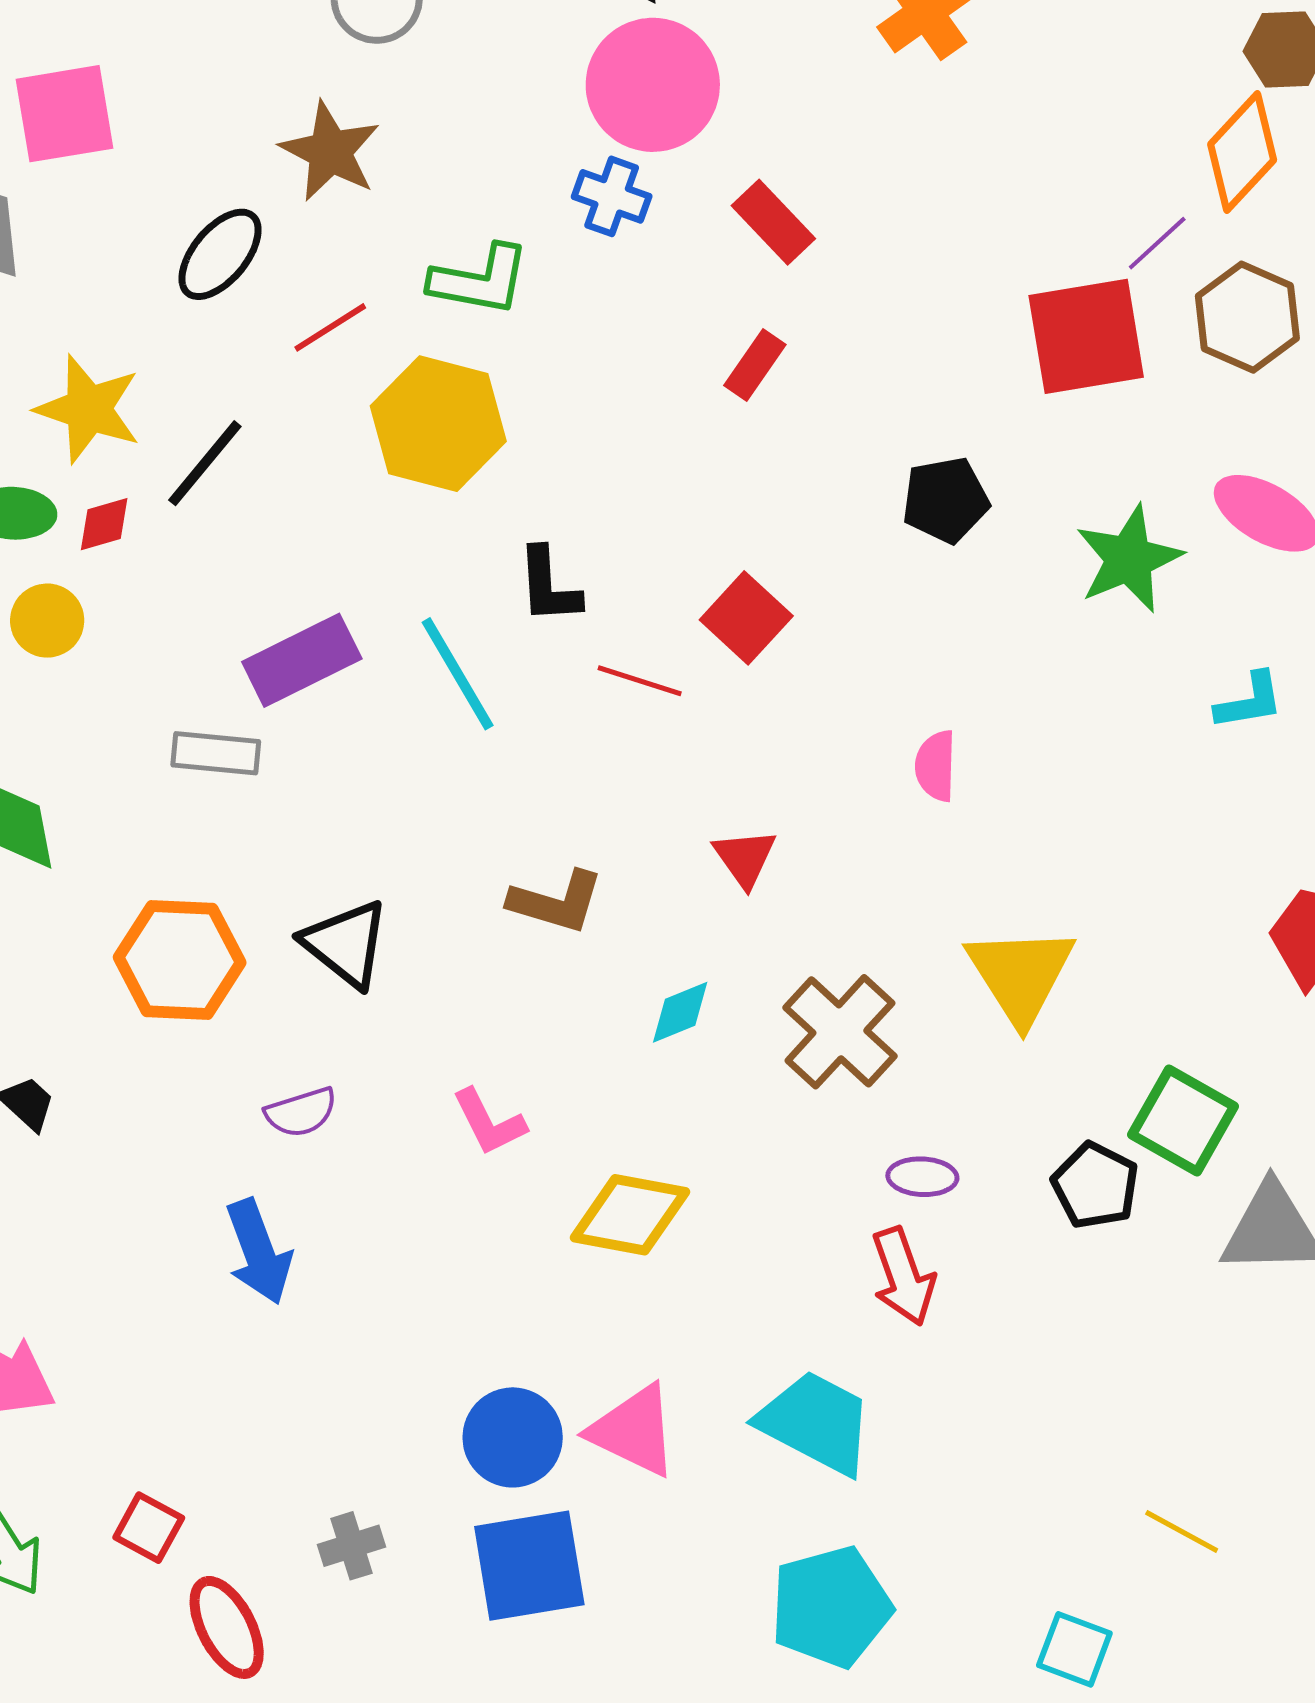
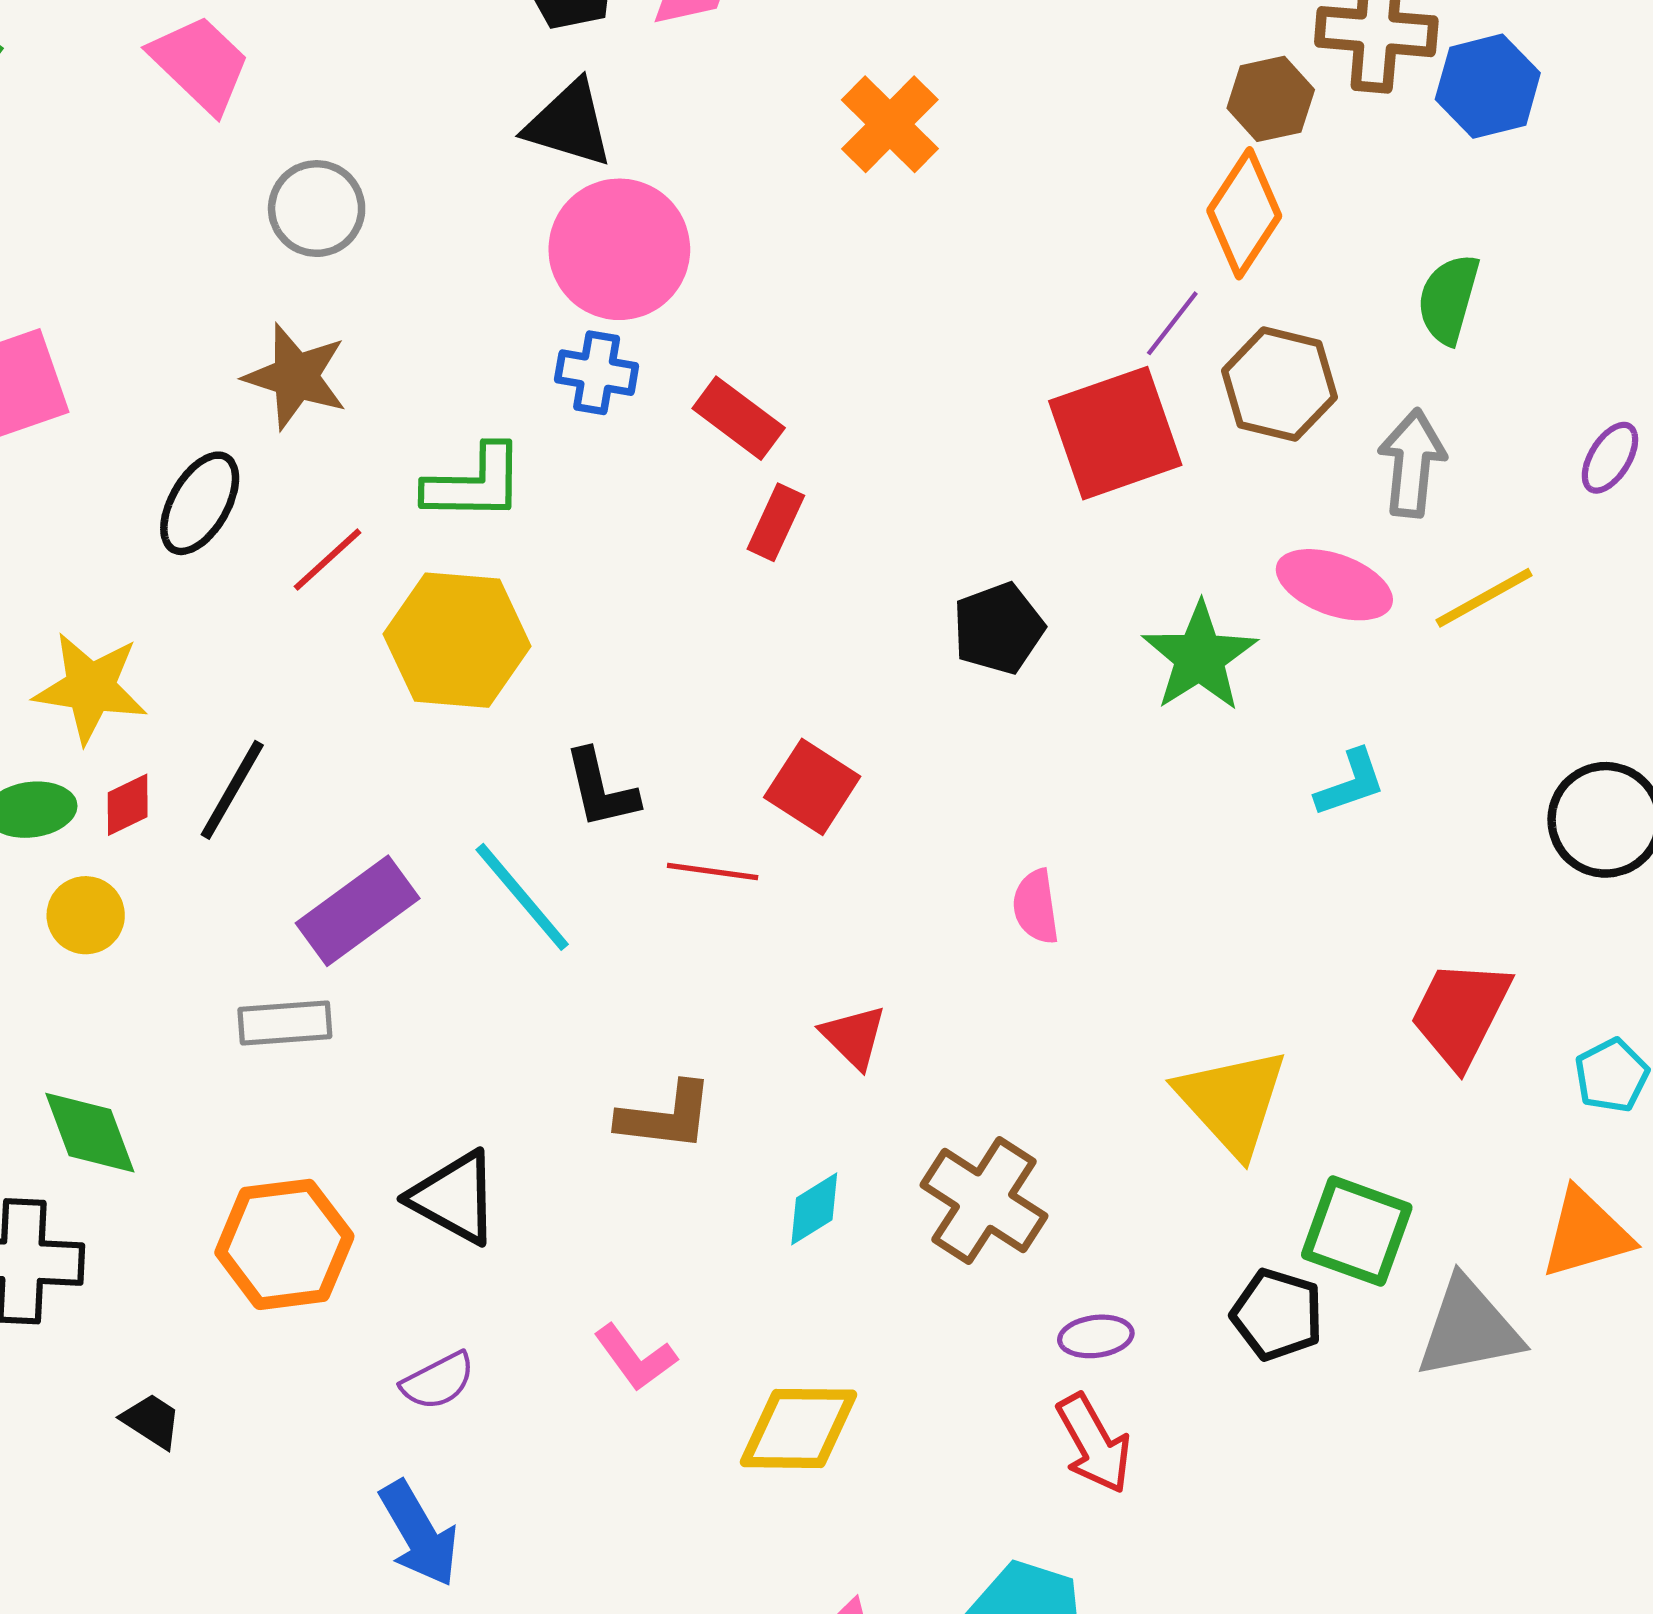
red rectangle: (773, 222) -> (739, 418), moved
black line: (205, 463) -> (232, 790), moved
yellow triangle: (1021, 975) -> (1232, 1102), moved

